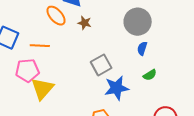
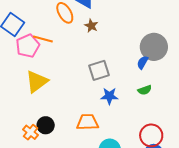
gray circle: (138, 22) -> (154, 47), moved
pink pentagon: (27, 70) -> (28, 46), moved, turned -30
blue star: (117, 88) -> (109, 96), size x0.7

